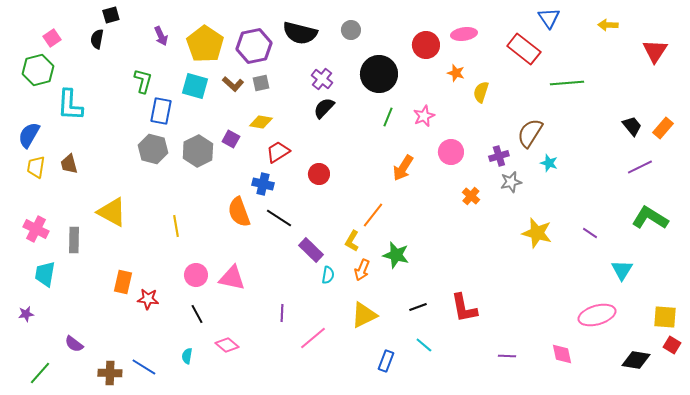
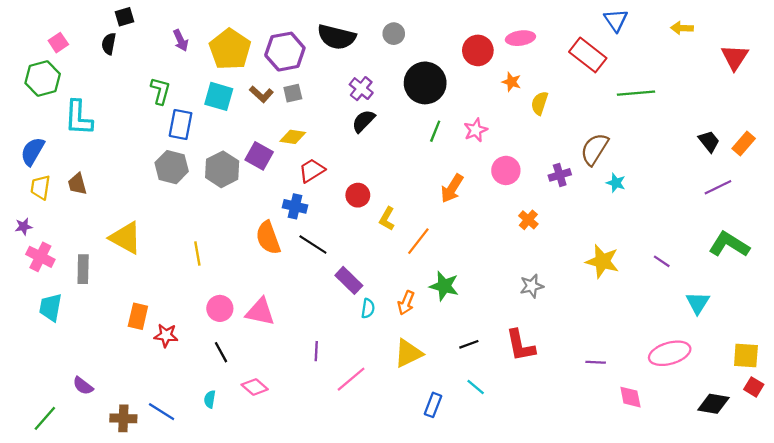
purple square: (231, 139) -> (259, 156), size x1.4
gray star: (511, 182) -> (532, 286), moved
yellow L-shape: (352, 241) -> (387, 219), moved
purple star: (26, 314) -> (24, 227), moved
purple line: (507, 356) -> (596, 362), moved

